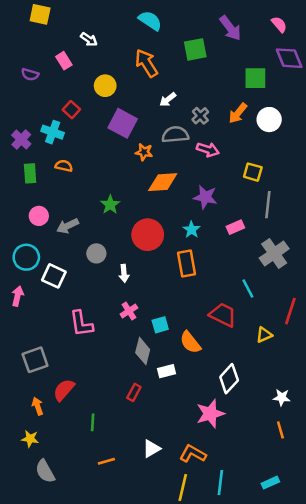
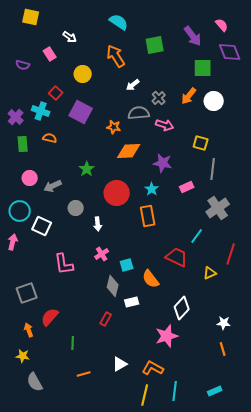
purple arrow: (230, 28) -> (193, 36), moved
purple square: (123, 123) -> (81, 112), moved
cyan line: (248, 288) -> (197, 236), turned 63

